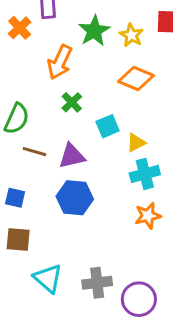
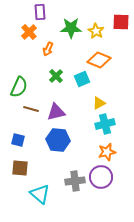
orange cross: (20, 28) -> (29, 32), moved
green star: (94, 31) -> (71, 28), turned 30
orange arrow: (60, 62) -> (48, 49), size x0.6
cyan square: (108, 126) -> (82, 79), moved
gray cross: (97, 283) -> (75, 181), moved
purple circle: (139, 299) -> (101, 177), moved

